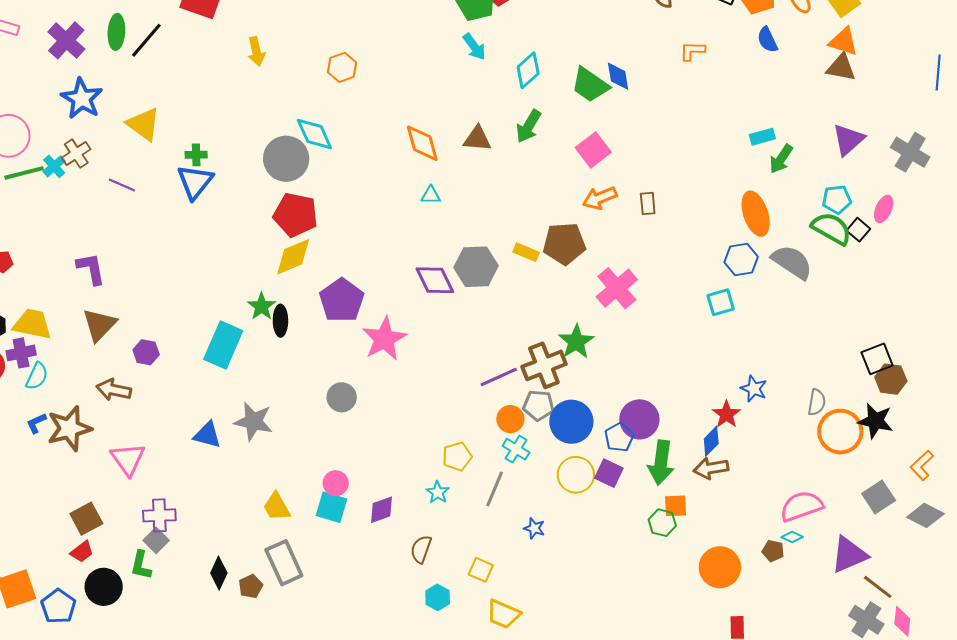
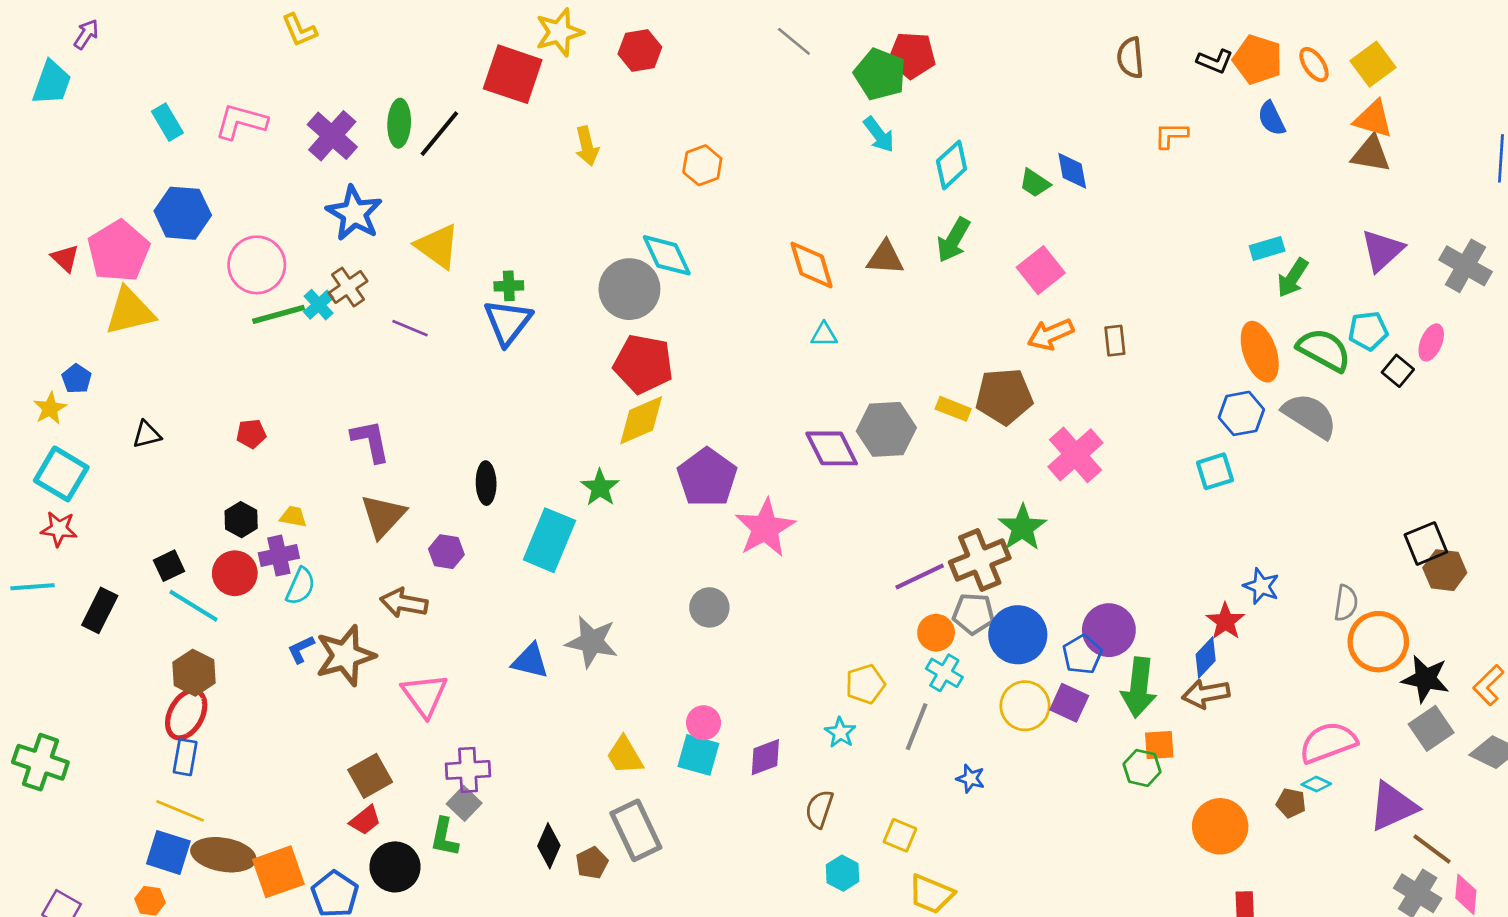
green trapezoid: (590, 85) -> (1035, 183), size x0.6
green semicircle: (831, 228) -> (1324, 350), moved
black ellipse: (280, 321) -> (486, 483), moved
yellow trapezoid: (32, 324) -> (293, 517), size x0.5
black star: (875, 421) -> (1425, 679), moved

